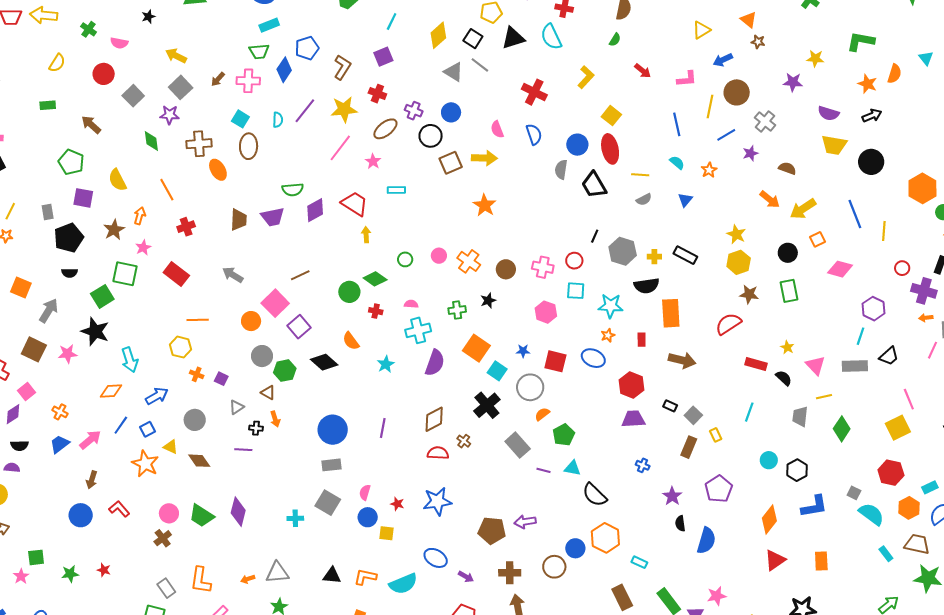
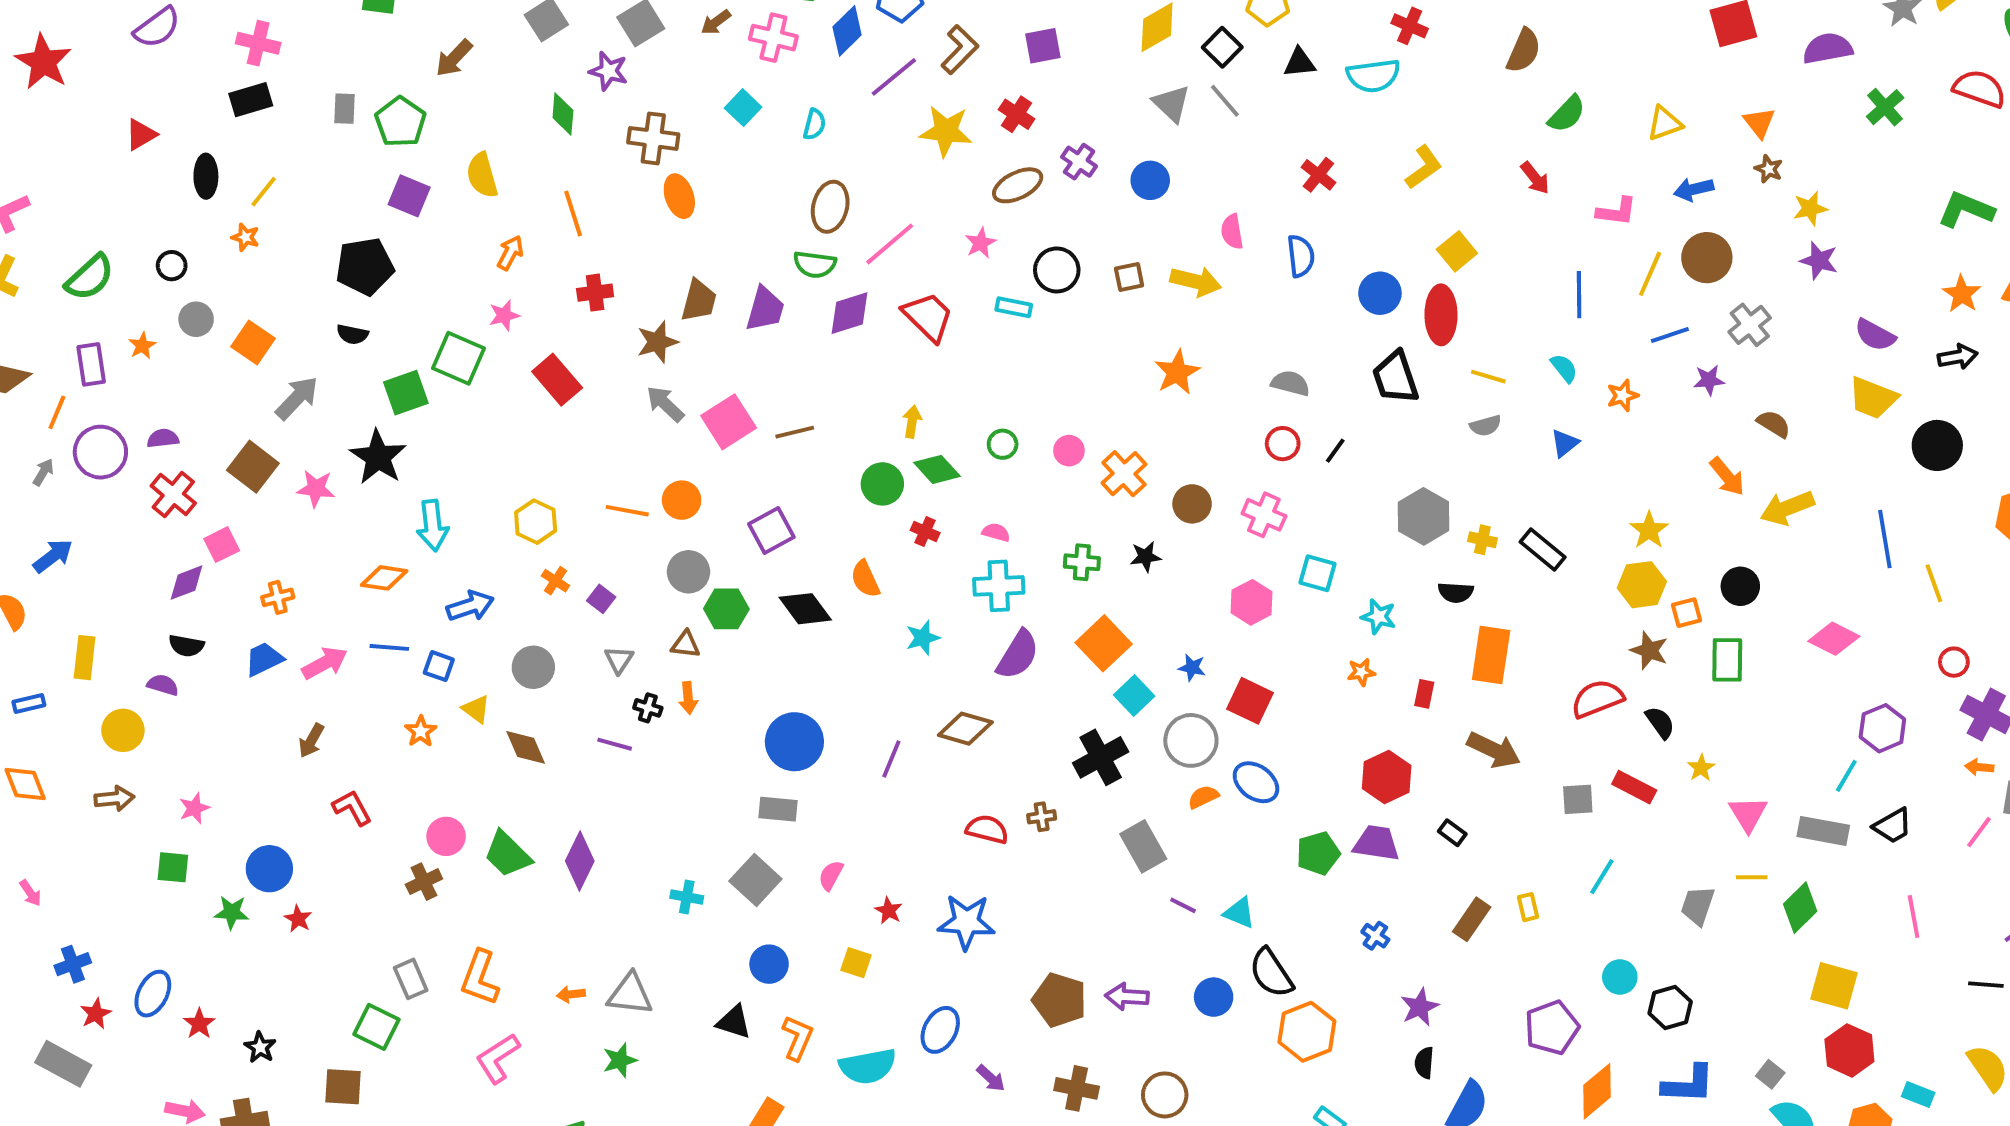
cyan semicircle: (551, 37) -> (1373, 76), turned -84
black triangle: (513, 38) -> (1300, 63), size x0.7
green semicircle: (615, 40) -> (1567, 114), moved, size x1.5
yellow star: (815, 58) -> (1810, 208), moved, turned -30
red cross: (534, 92) -> (1318, 175), size x0.7
purple line: (305, 111) -> (894, 77), moved
brown arrow: (91, 125) -> (454, 58), turned -100
black circle: (431, 136) -> (1057, 270), moved
brown ellipse: (249, 146) -> (830, 207), moved
pink line: (340, 148) -> (890, 244), moved
brown square: (451, 163) -> (1129, 277), size x0.7
gray semicircle: (561, 170) -> (1290, 383), moved, turned 84
gray rectangle: (48, 212) -> (345, 109), moved
purple trapezoid: (273, 217) -> (765, 309), turned -75
brown star: (114, 230) -> (657, 342), moved
yellow line: (884, 231) -> (1934, 583), turned -36
yellow arrow: (366, 235) -> (912, 422), moved
black line: (595, 236) -> (1335, 451), moved
orange square: (817, 239) -> (1686, 613), moved
red circle: (574, 261) -> (1283, 444), moved
black semicircle: (647, 286) -> (1456, 592), size x0.7
pink square: (275, 303) -> (729, 422), moved
cyan star: (611, 306) -> (1378, 617), size x0.7
orange line: (198, 320) -> (627, 511), moved
blue ellipse: (593, 358) -> (1256, 782), moved
black semicircle: (784, 378) -> (1660, 723), moved
brown triangle: (268, 393) -> (685, 644), turned -35
gray triangle: (237, 407) -> (619, 660), turned -35
orange cross: (60, 412) -> (278, 597), turned 35
gray square: (693, 415) -> (1578, 799), moved, turned 30
brown diamond: (434, 419) -> (965, 729), moved, turned 32
blue line: (121, 425) -> (389, 647), turned 48
yellow square: (898, 428) -> (1834, 986), moved, turned 30
blue square: (147, 429) -> (439, 666), turned 35
green diamond: (842, 429) -> (1800, 908), moved
green pentagon: (564, 435) -> (1318, 853), moved
brown cross: (464, 441) -> (1042, 817), turned 32
orange star: (145, 464) -> (421, 731), size x0.6
cyan rectangle: (930, 487) -> (1918, 1094), turned 35
purple pentagon: (719, 489) -> (1552, 1028), moved
blue circle: (81, 515) -> (269, 869), moved
blue circle: (368, 517) -> (769, 964), moved
orange hexagon: (605, 538) -> (1307, 1032), moved
blue circle: (575, 548) -> (1214, 997), moved
blue ellipse: (436, 558) -> (940, 1030), turned 75
pink star: (21, 576) -> (194, 808), moved
orange L-shape: (365, 577) -> (797, 1038), turned 90

